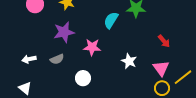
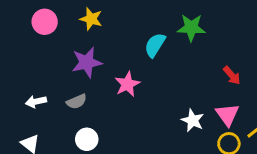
pink star: (92, 47) -> (127, 84), turned -30
white star: (129, 61) -> (193, 120), moved
white circle: (83, 78) -> (87, 139), moved

